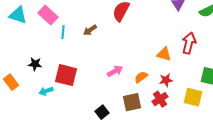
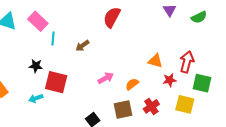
brown arrow: (90, 30) -> (82, 46), moved
red arrow: (189, 43) -> (187, 62), moved
black star: (35, 64) -> (36, 66), moved
red star: (166, 80) -> (170, 80), moved

